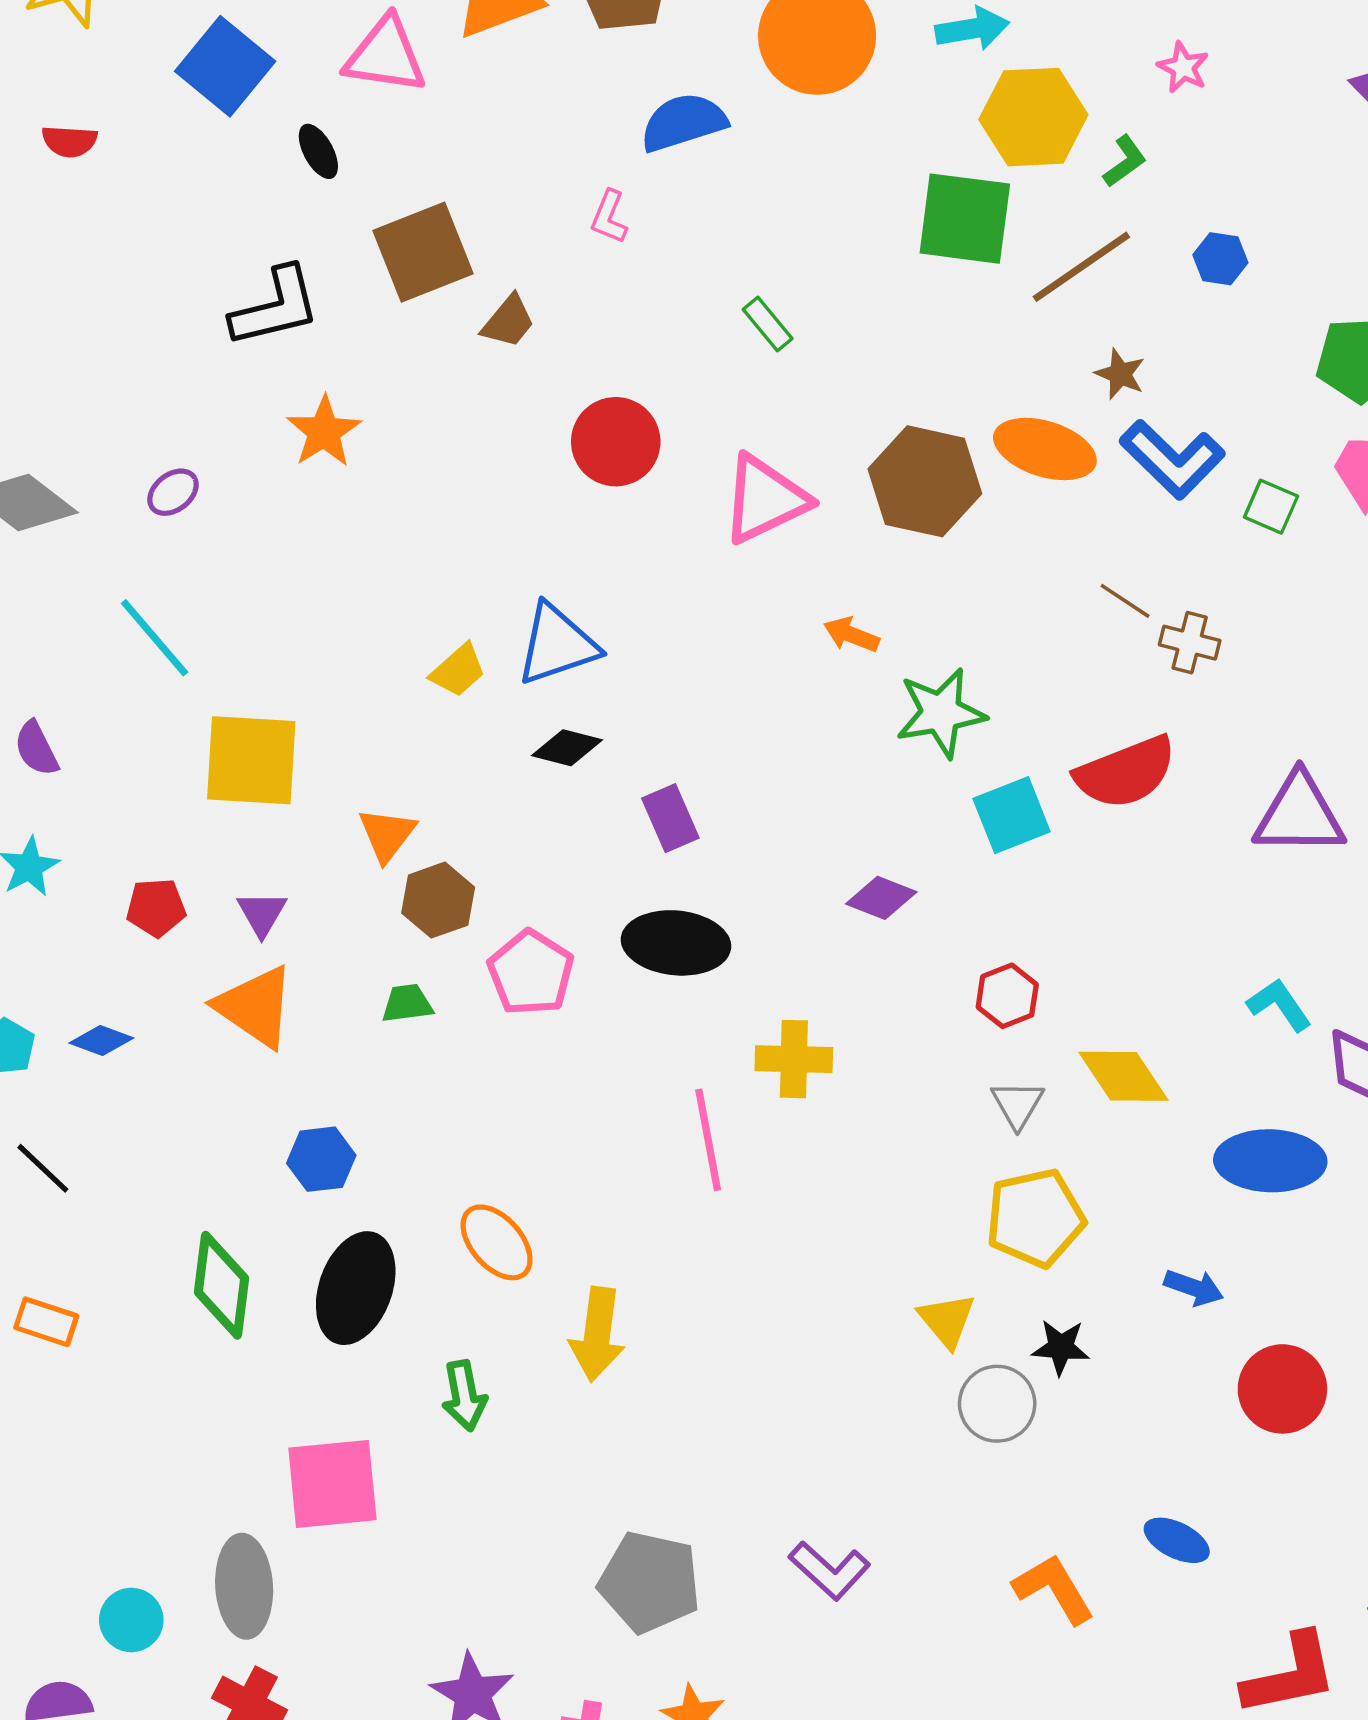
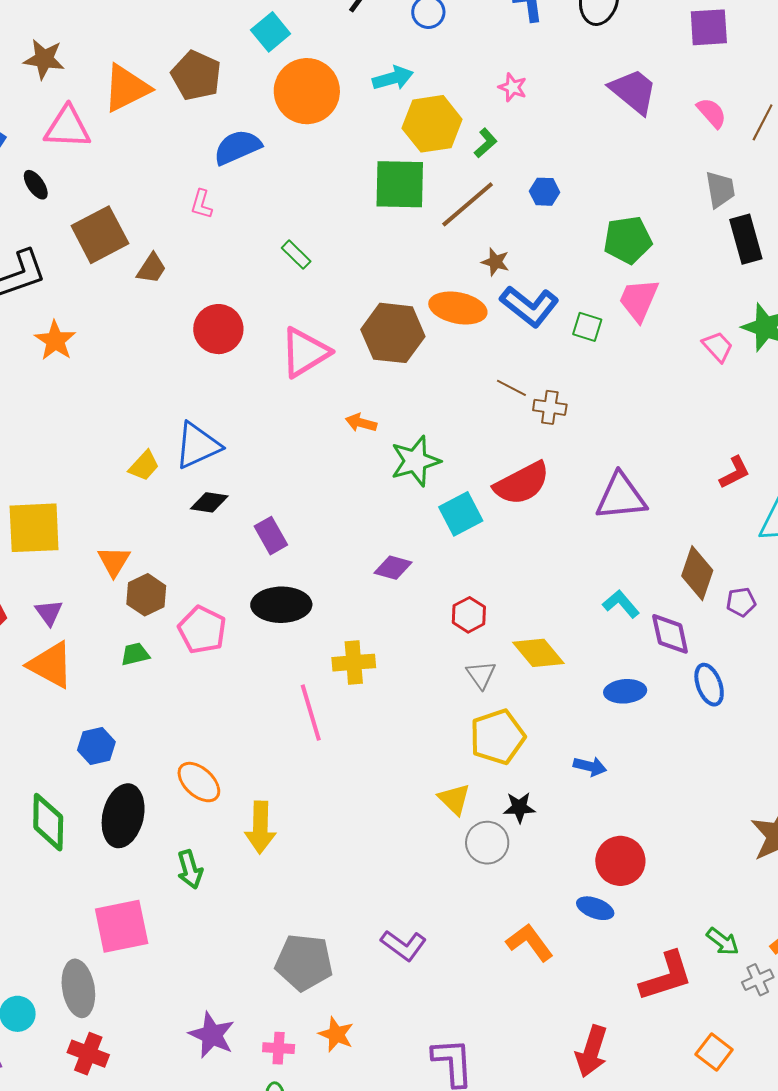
blue ellipse: (1270, 1161) -> (625, 691), size x0.7
red circle: (1282, 1389) -> (620, 861), moved

